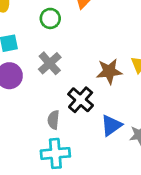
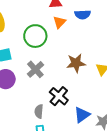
green circle: (50, 18) -> (35, 36), size x1.5
brown star: (109, 71) -> (76, 63), moved

